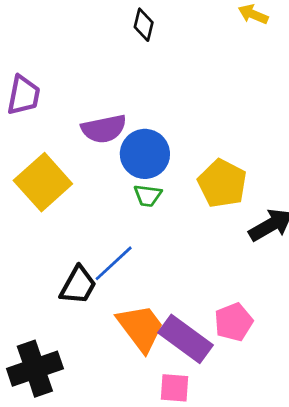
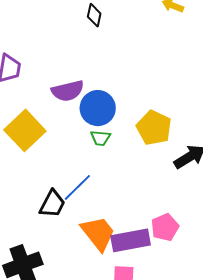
purple rectangle: (185, 339) -> (131, 240), turned -45

